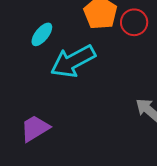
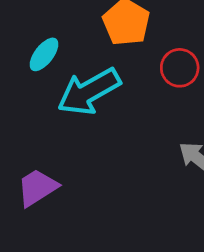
red circle: (134, 22) -> (180, 68), moved

